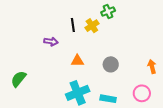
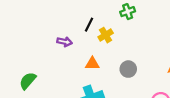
black line: (73, 25) -> (89, 25), turned 32
yellow cross: (92, 26) -> (106, 35), moved

